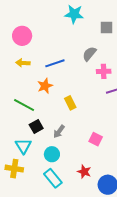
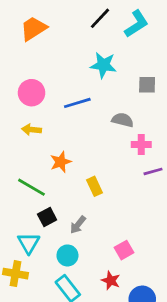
gray semicircle: (89, 54) -> (123, 120), turned 63
blue line: (55, 63) -> (77, 103), moved
pink square: (96, 139) -> (124, 250), moved, turned 32

